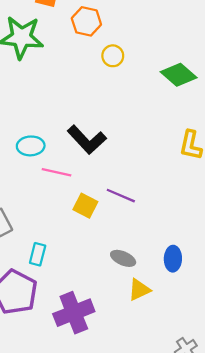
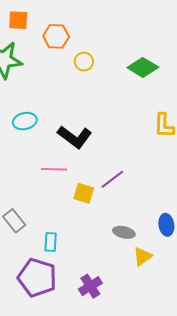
cyan ellipse: (31, 146) -> (25, 121), moved
purple line: (121, 196) -> (112, 179), turned -50
purple cross: (74, 313) -> (90, 286), size x0.7

